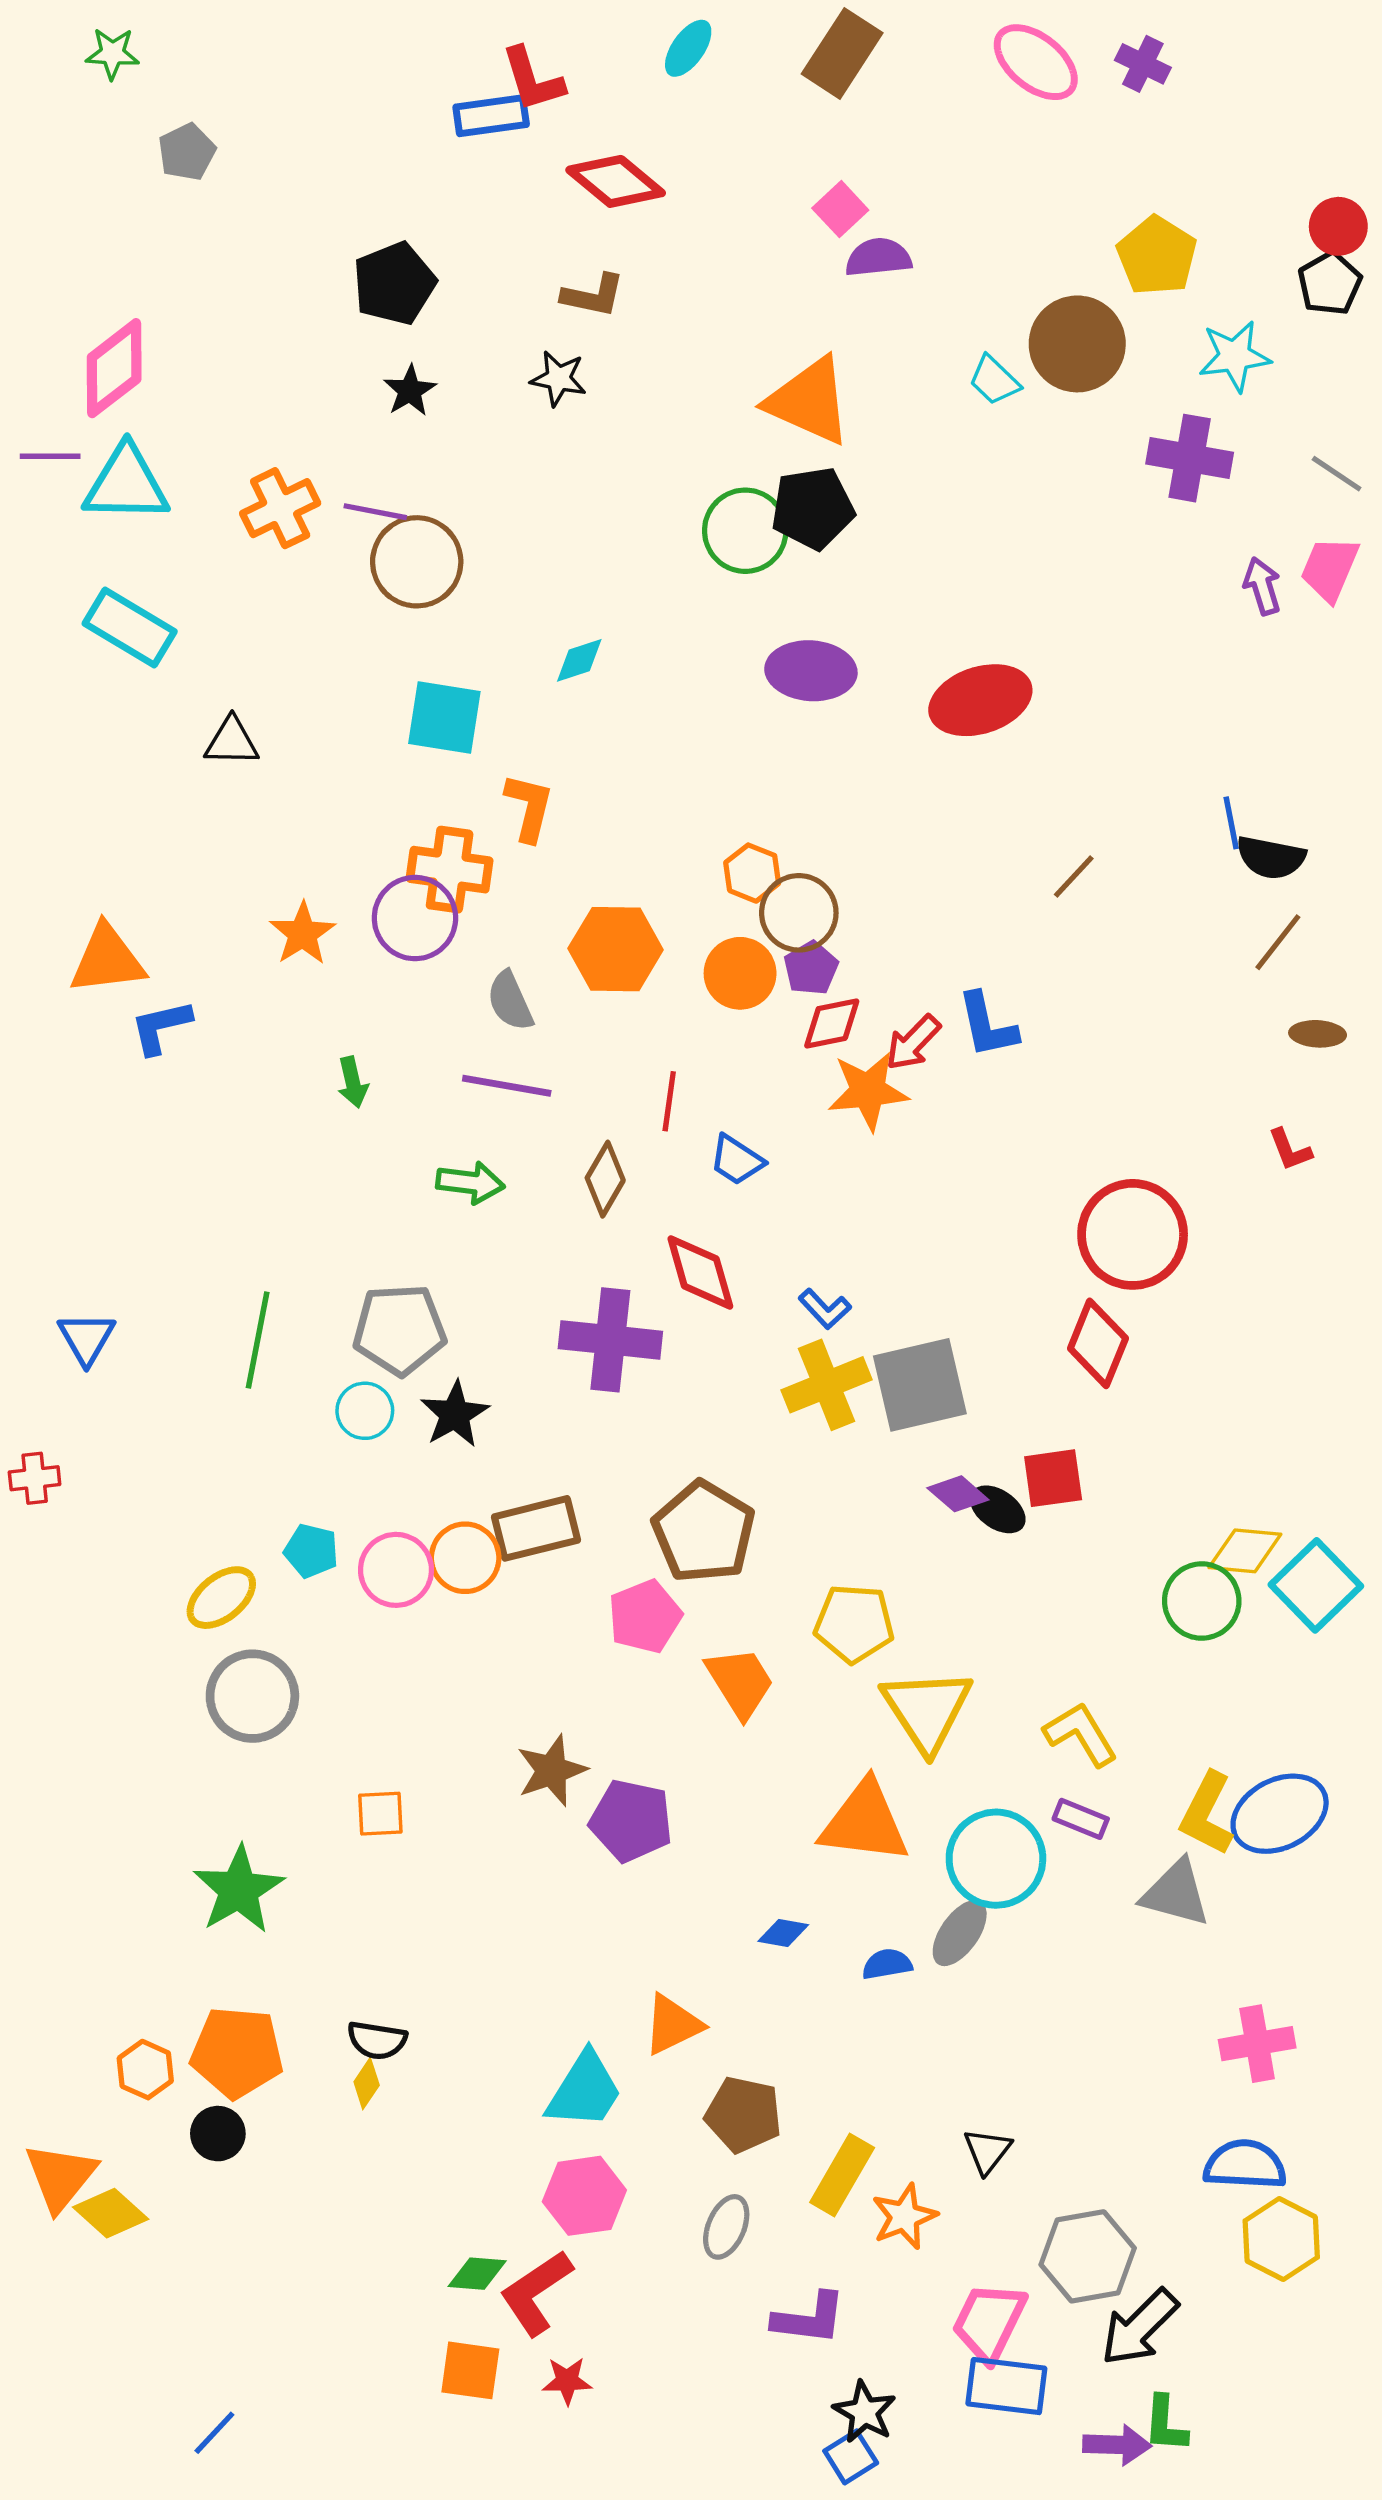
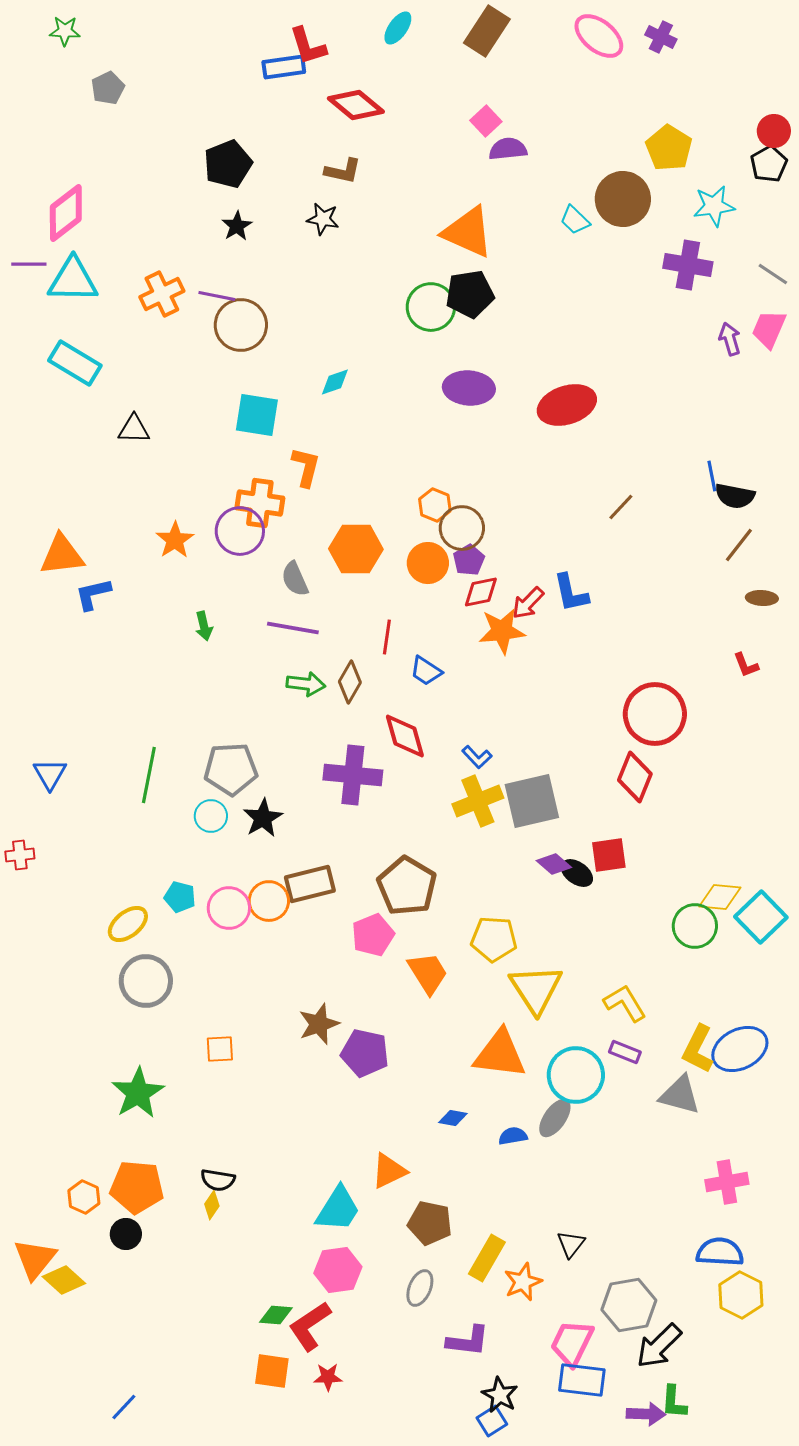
green arrow: (470, 1183) -> (306, 684), moved

